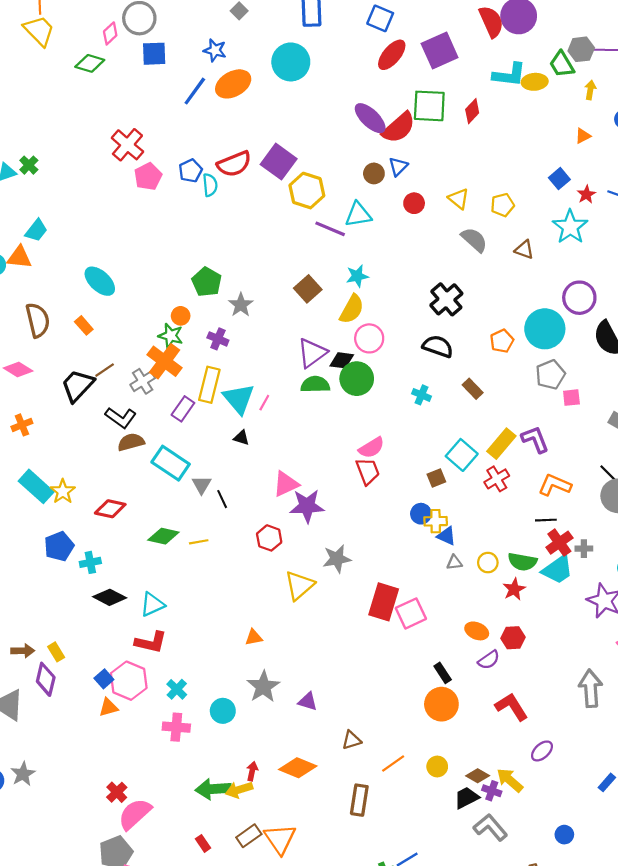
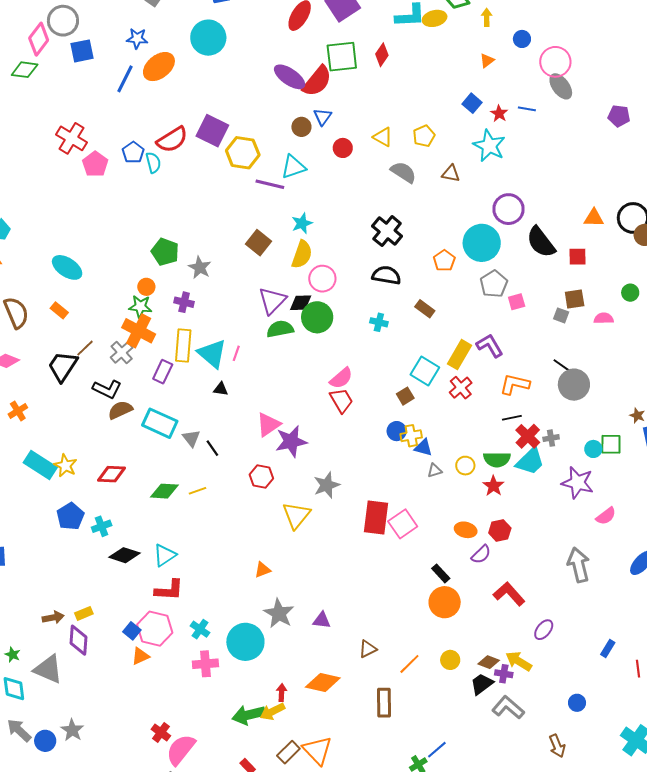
pink diamond: (110, 33) -> (39, 39), size x1.5
yellow rectangle: (56, 652) -> (84, 613), turned -72
cyan circle: (223, 711) -> (245, 642), size x1.6

